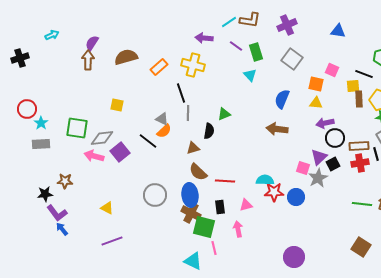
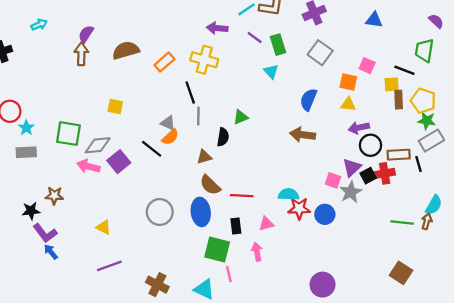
red cross: (360, 163) -> (385, 173), moved
brown cross: (191, 213) -> (157, 285), moved

